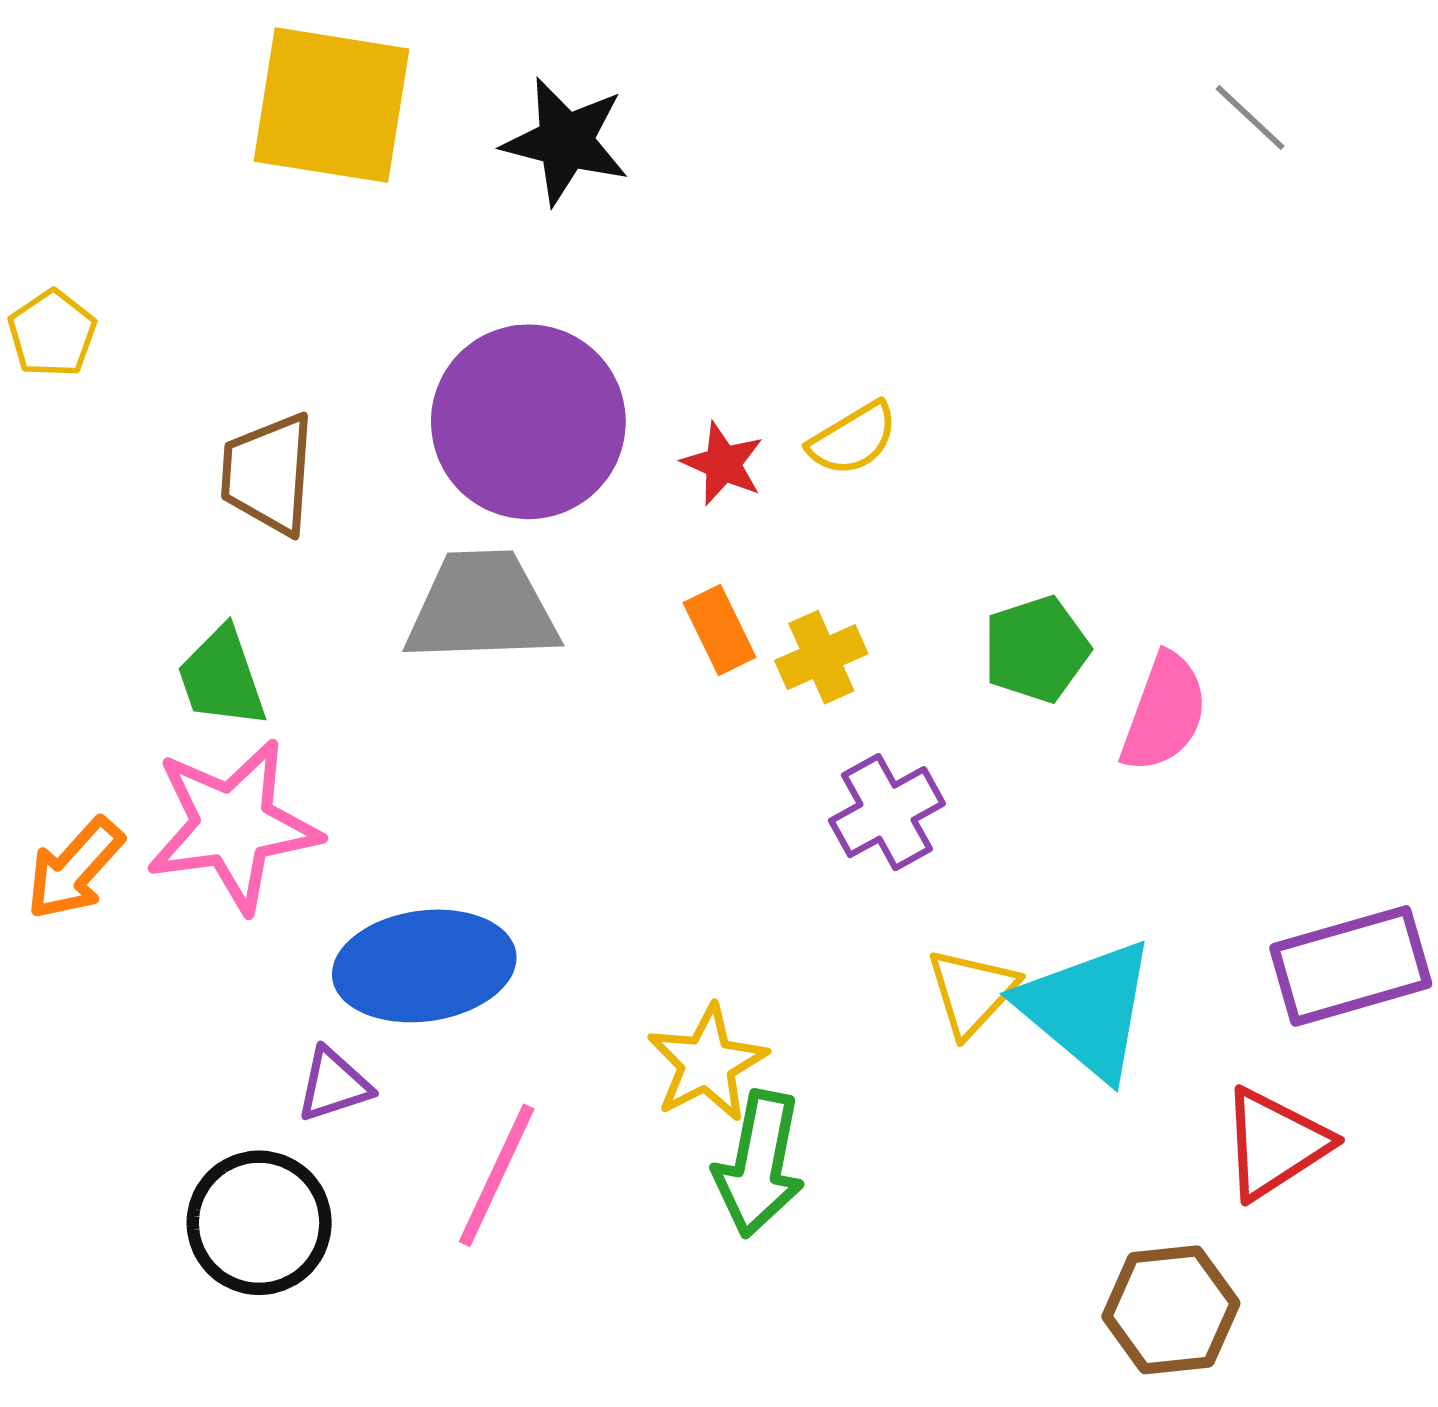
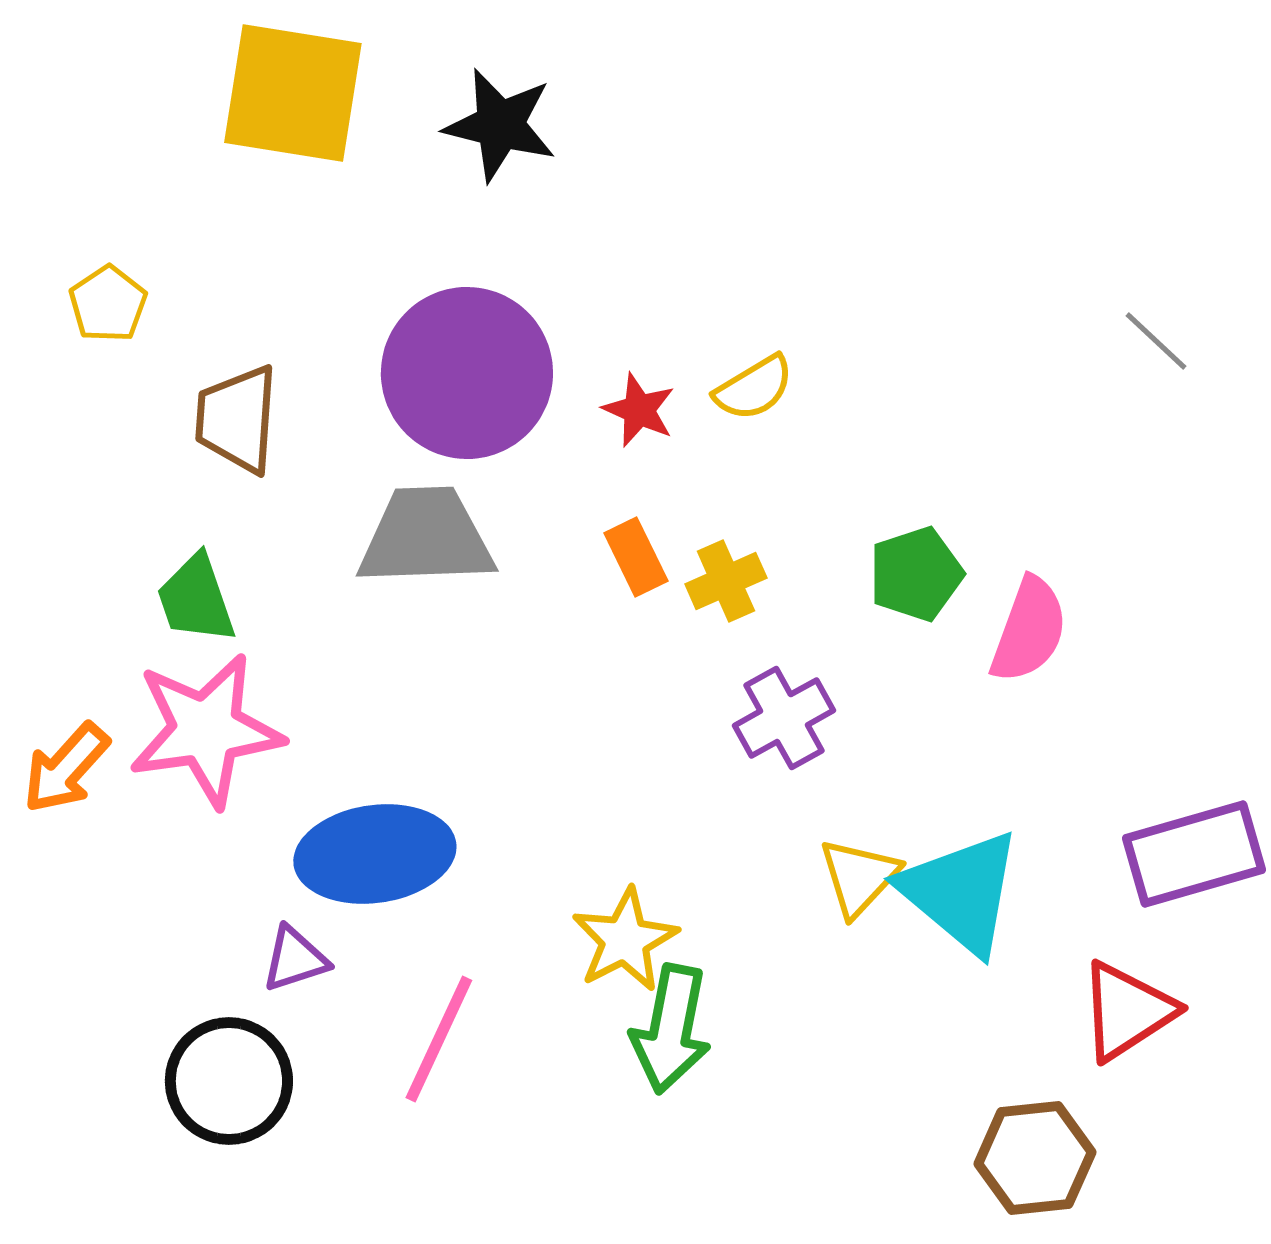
gray line: (1250, 117) -> (1156, 341), moved
yellow pentagon: (52, 334) -> (108, 304), moved

